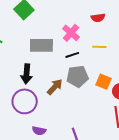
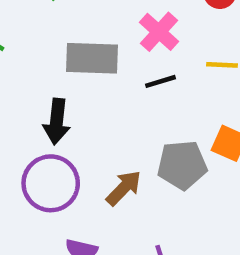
gray pentagon: (77, 76) -> (182, 165), moved
brown arrow: (55, 87) -> (124, 188), moved

